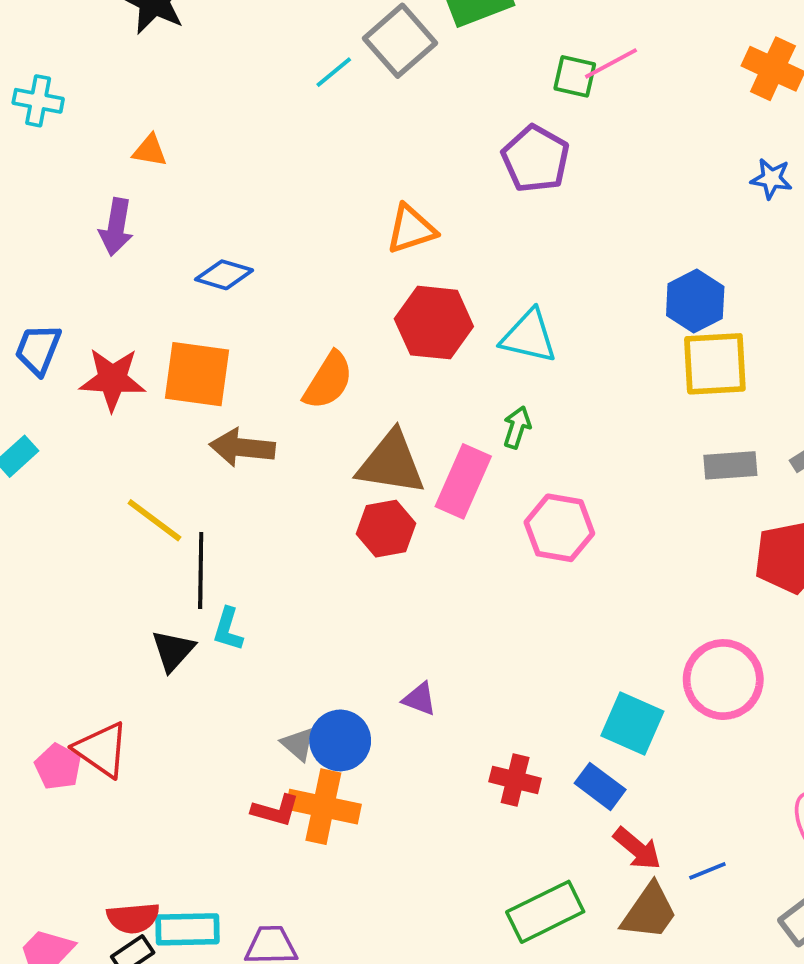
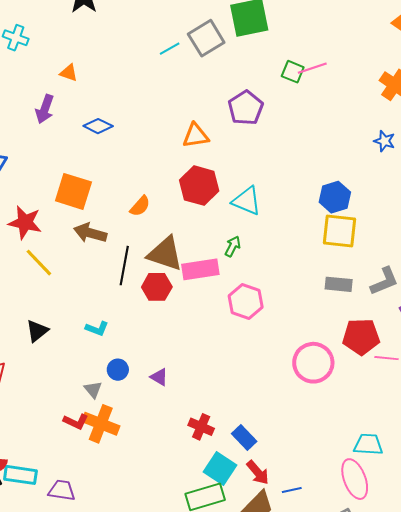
purple pentagon: (536, 159) -> (246, 108), moved
blue diamond: (224, 275) -> (98, 126), moved
red star: (112, 379) -> (25, 222), moved
orange semicircle: (328, 381) -> (140, 206), size x0.7
pink rectangle: (463, 481) -> (200, 269), turned 48
black line: (201, 571) -> (124, 266), moved
cyan L-shape: (228, 629) -> (97, 329), moved, turned -95
pink circle: (723, 680) -> (313, 363), moved
cyan square: (632, 723) -> (220, 469), moved
blue circle: (340, 740) -> (118, 370), moved, size x0.7

